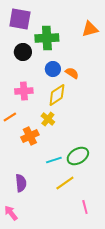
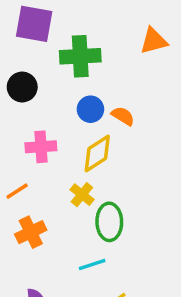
black circle: (23, 52) -> (22, 87), moved
orange cross: (30, 136) -> (31, 232), moved
green ellipse: (78, 156) -> (109, 222), moved, turned -60

